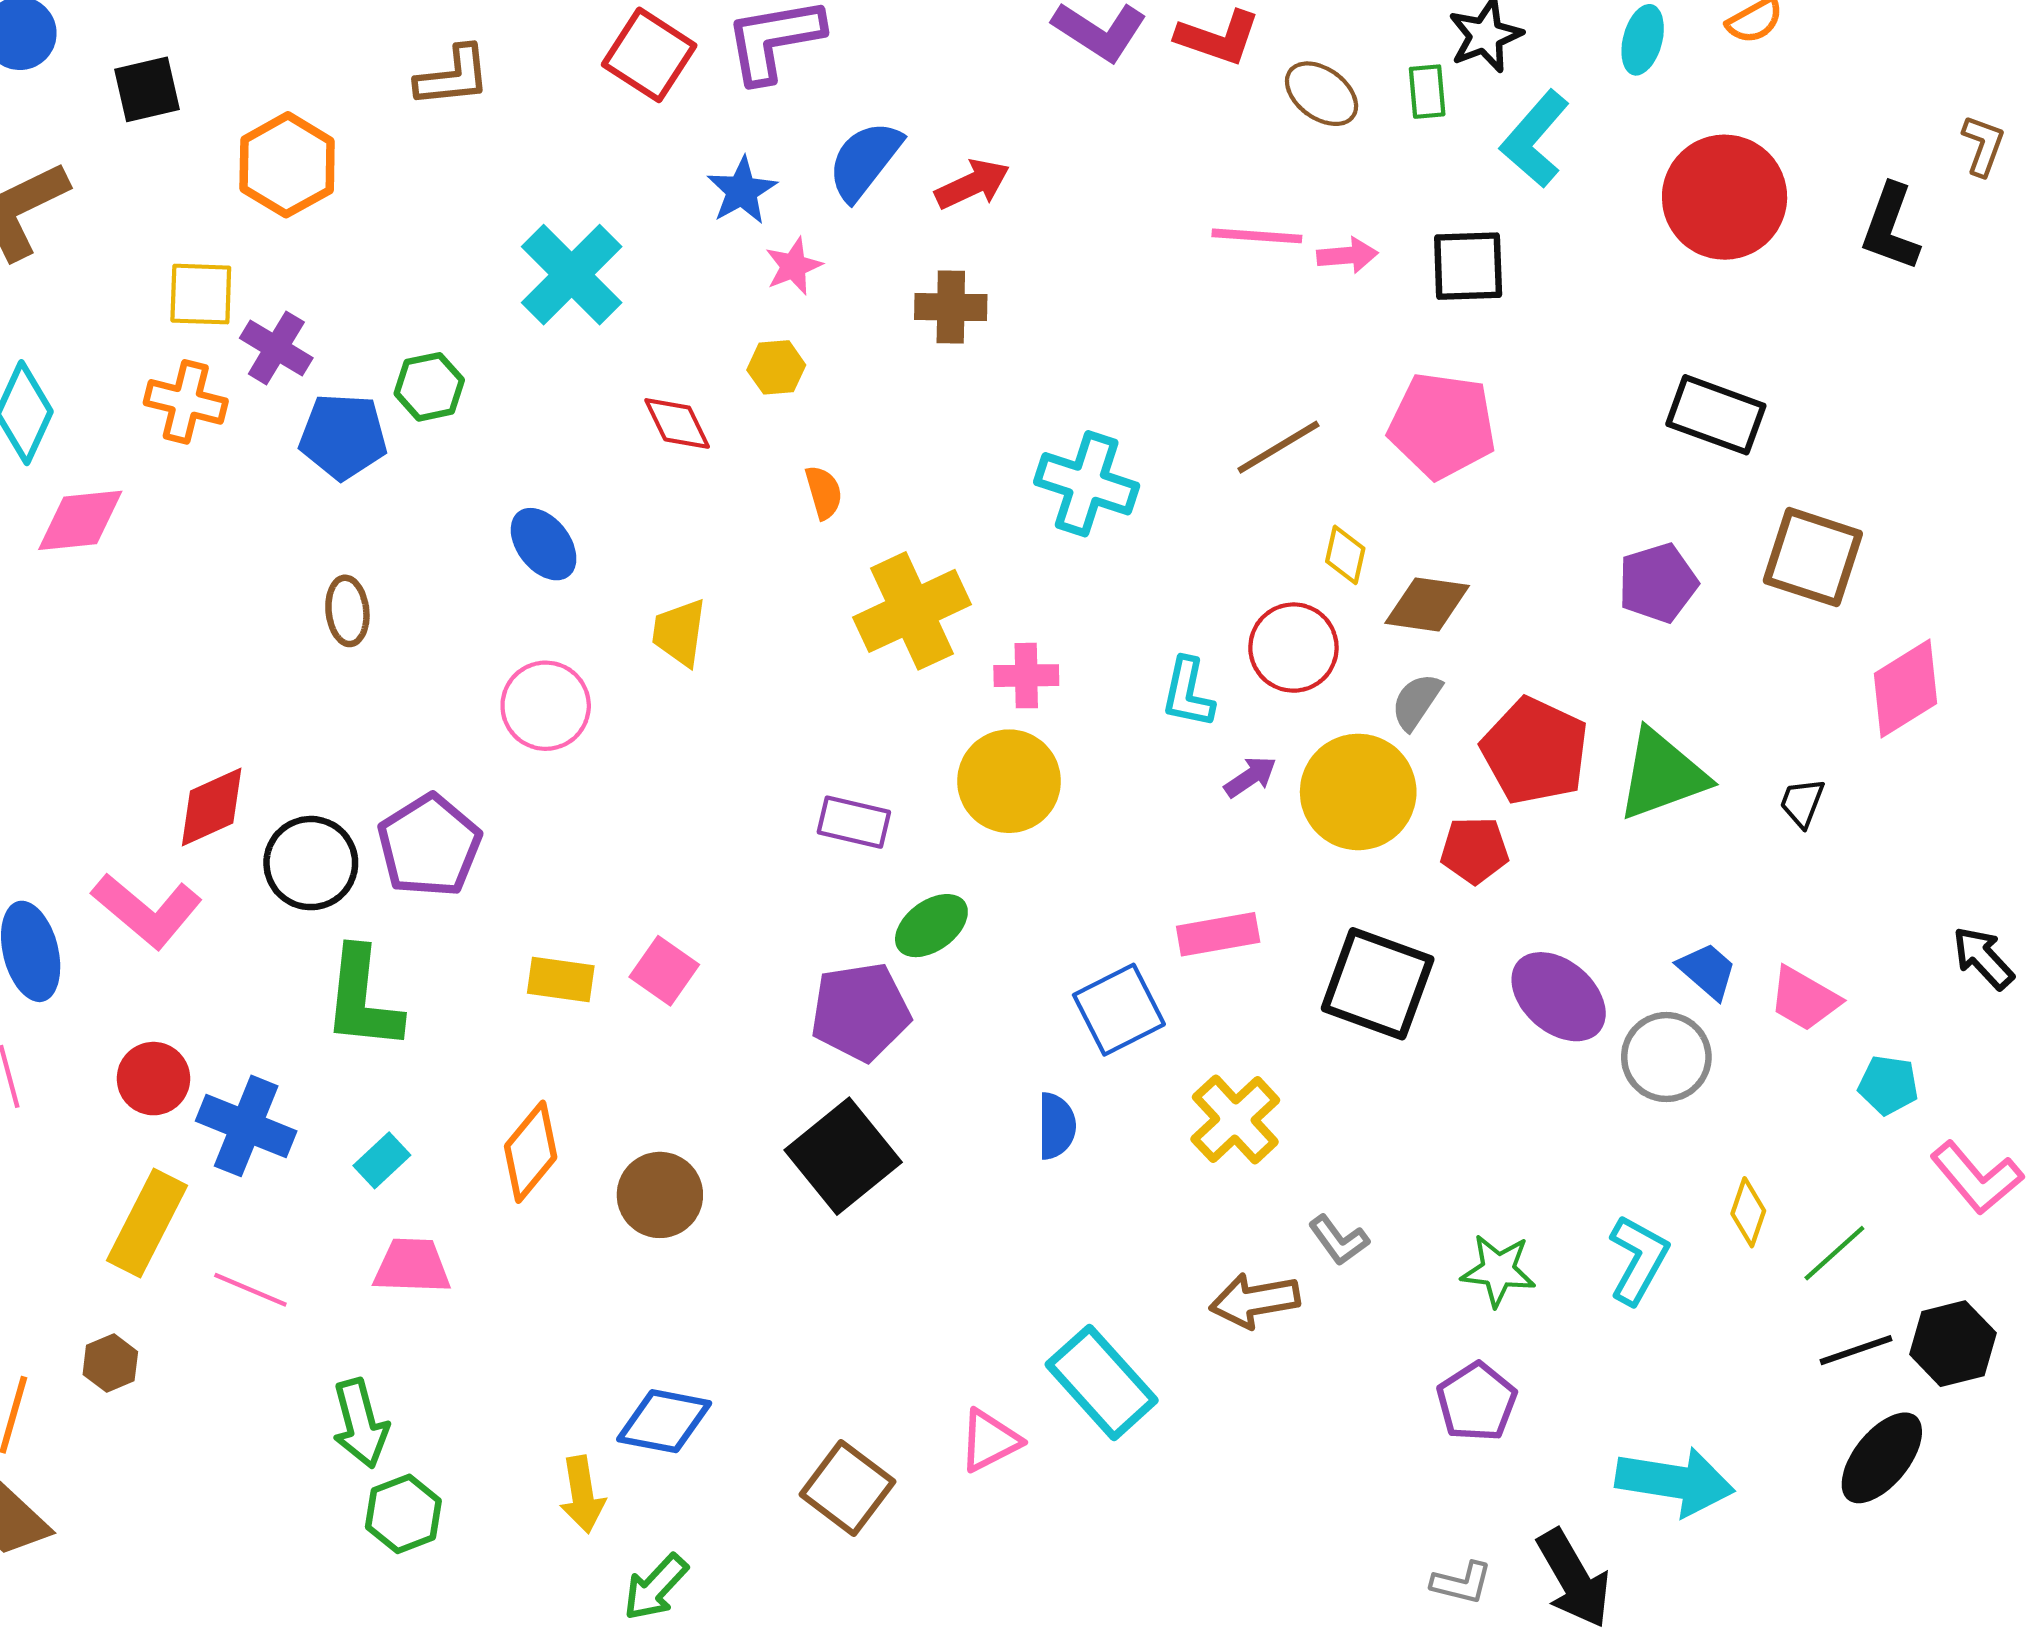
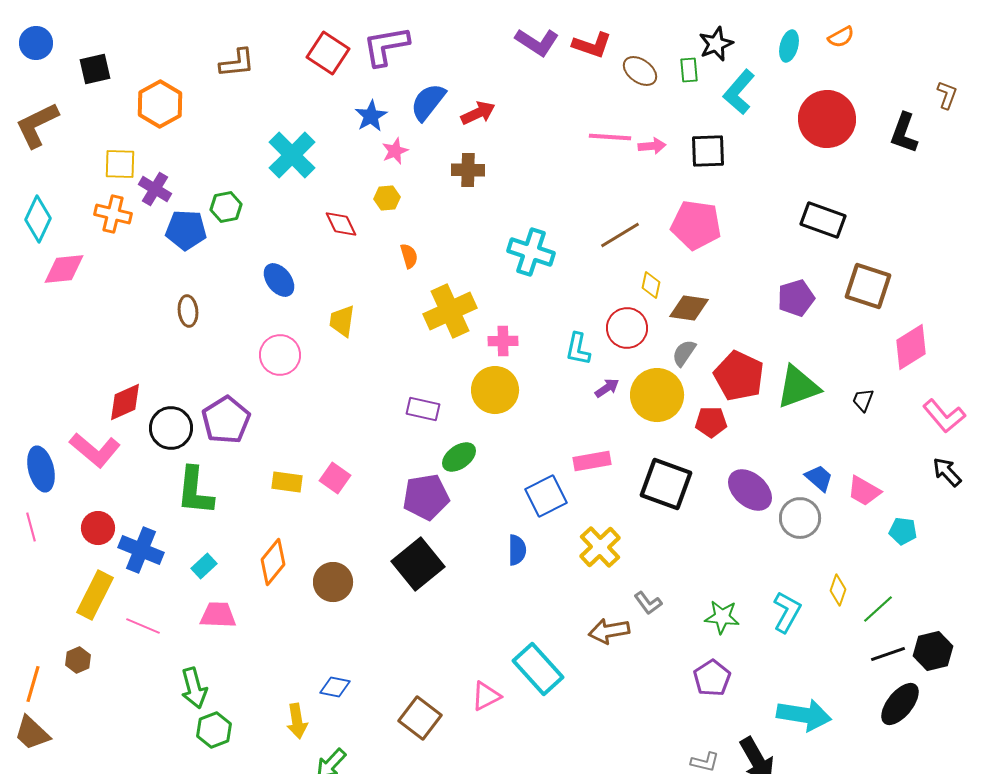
pink L-shape: (1977, 1178) -> (944, 416), moved
blue diamond: (664, 1421) -> (335, 687), size x0.7

